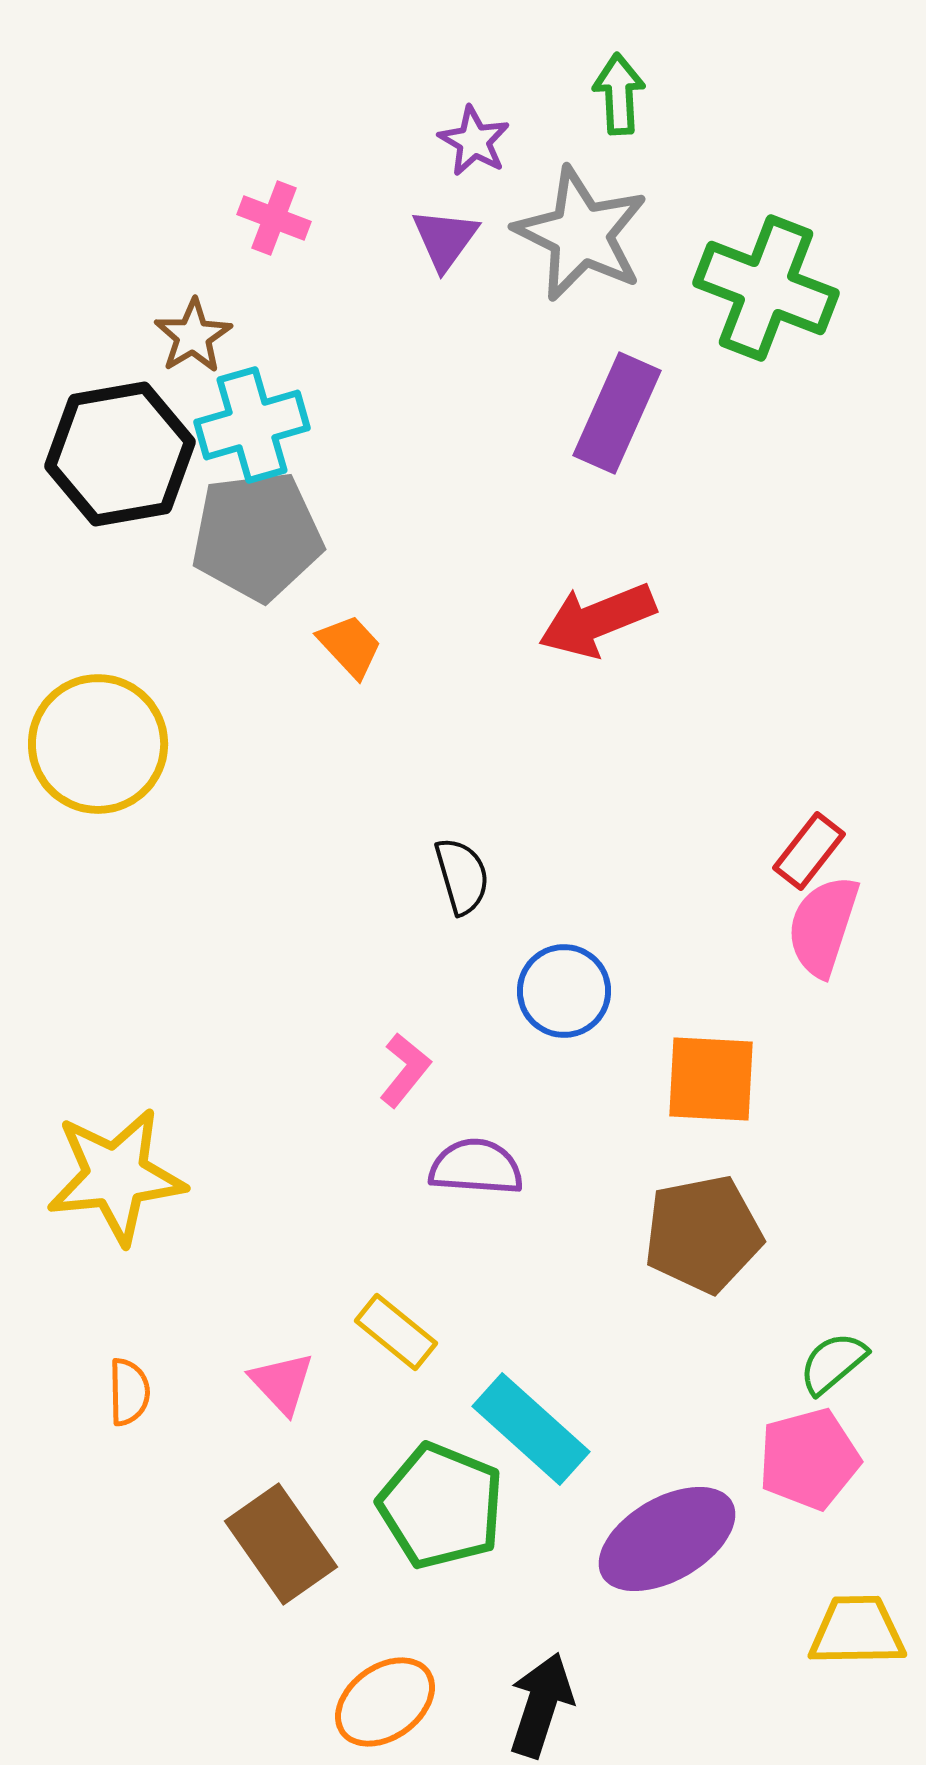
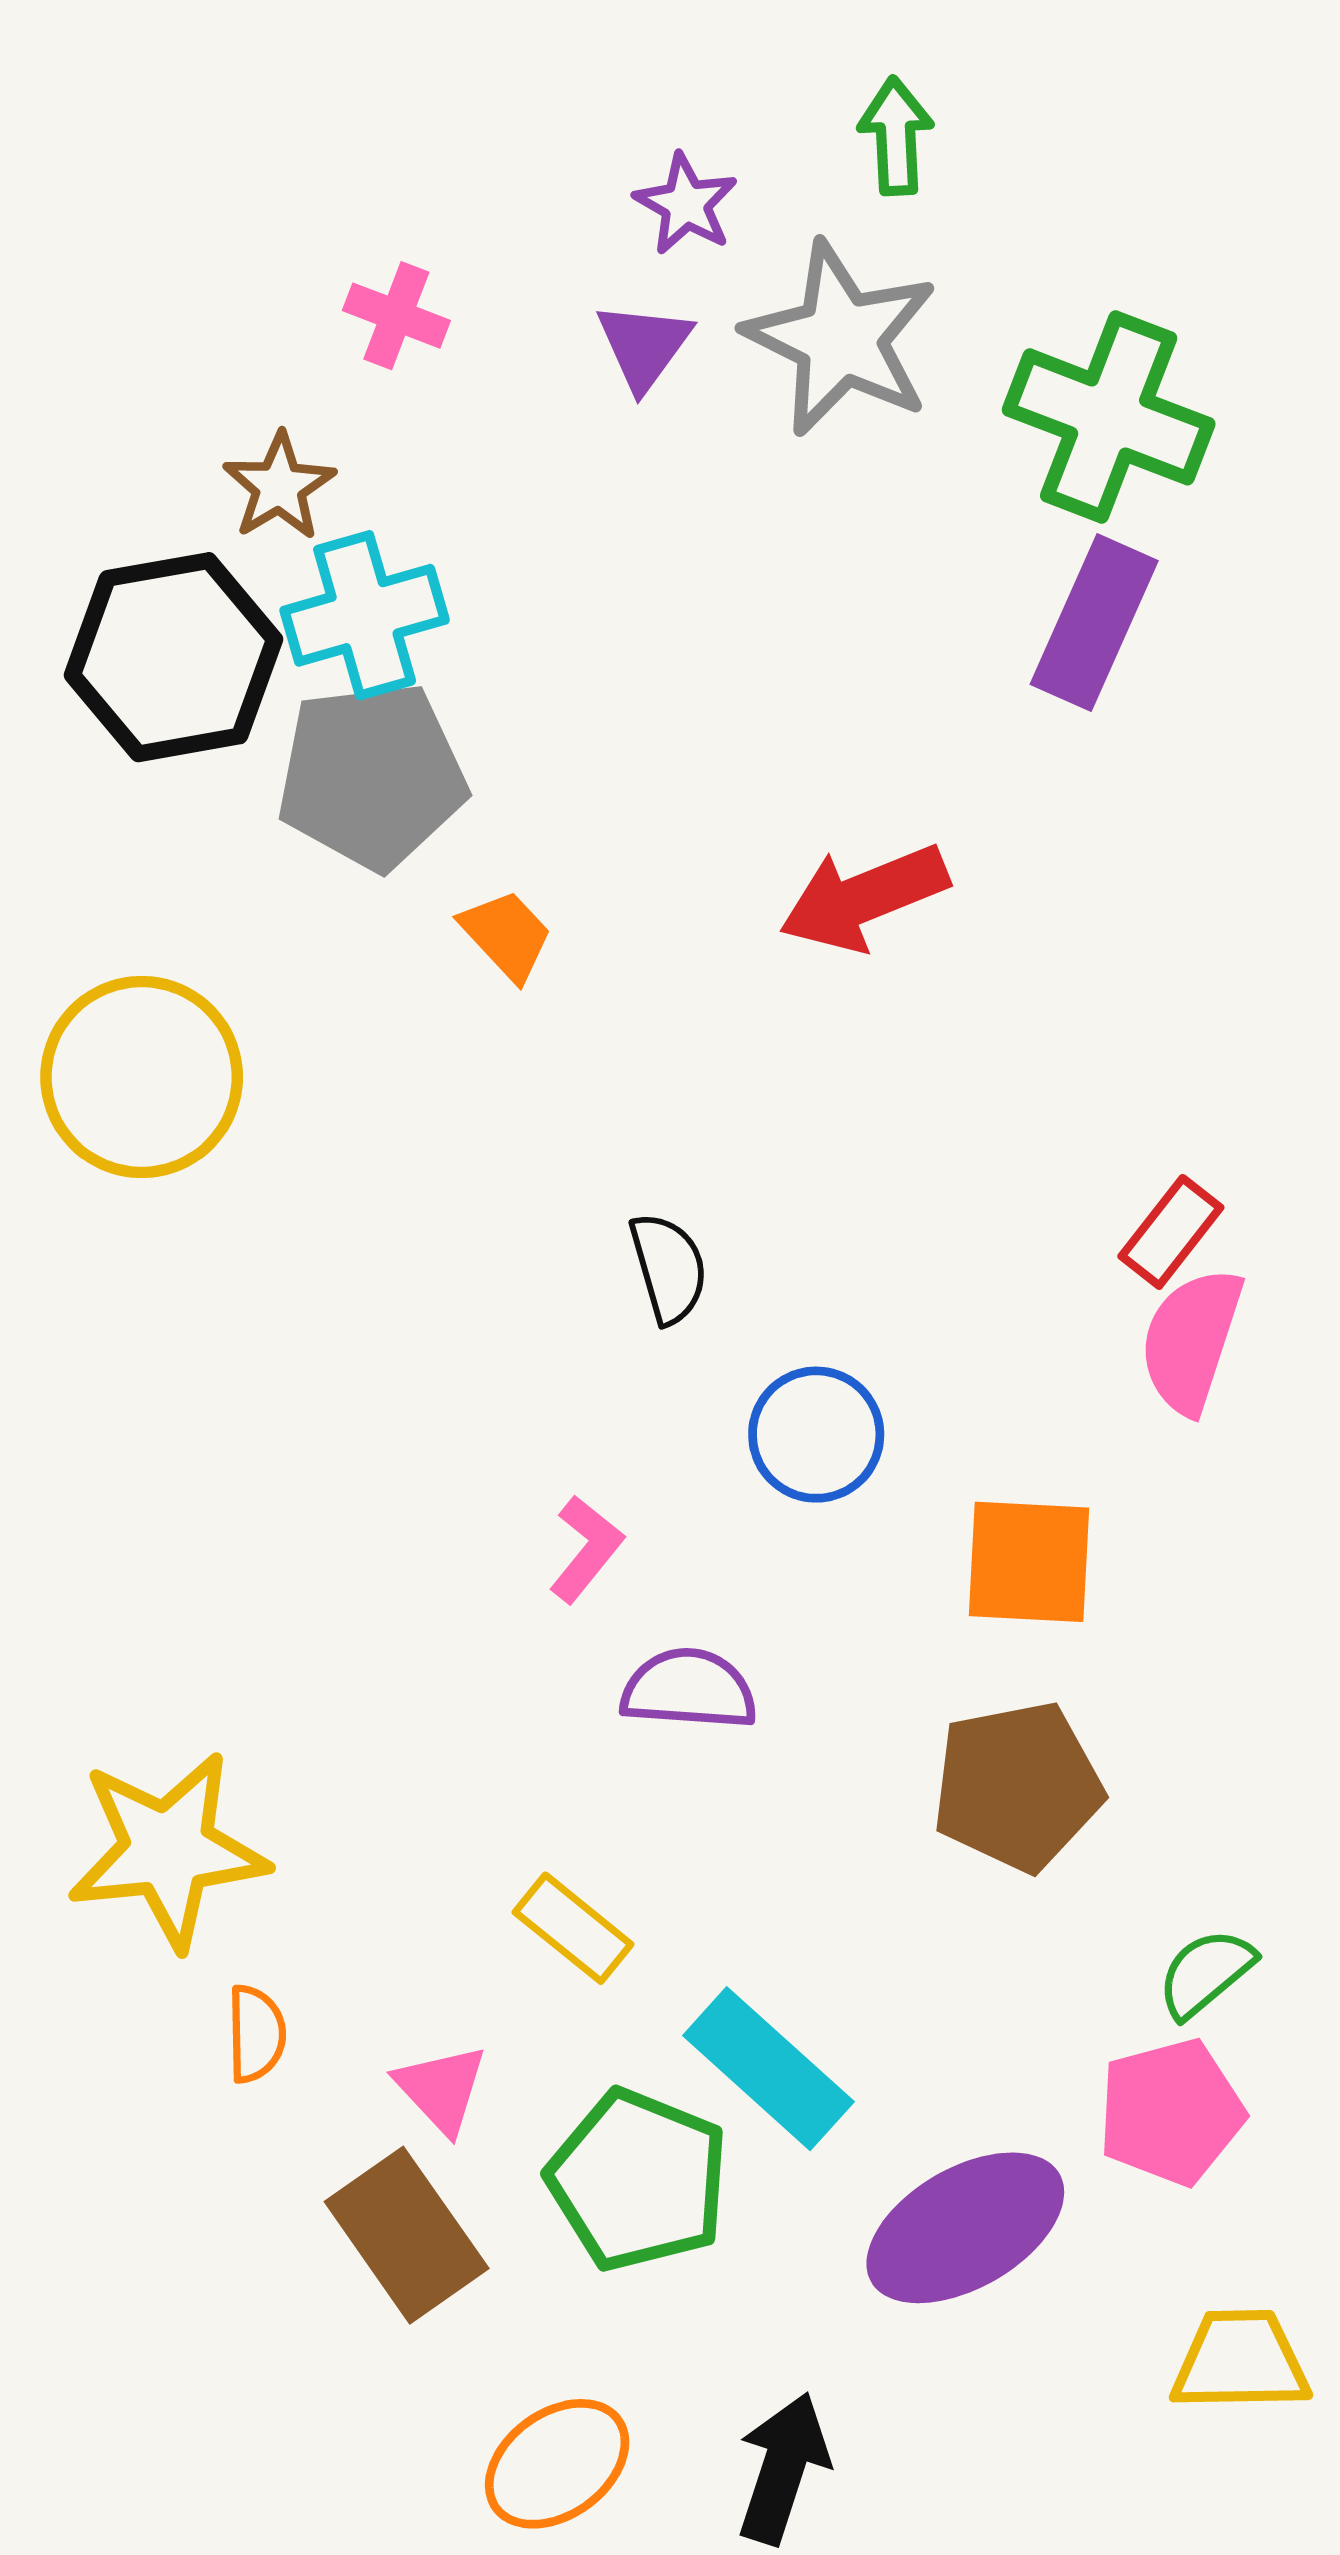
purple rectangle: (617, 413) -> (1094, 622), moved
yellow star: (116, 1176) -> (168, 1850), moved
pink triangle: (282, 1383) -> (441, 2089), moved
orange semicircle: (129, 1392) -> (256, 2034), moved

